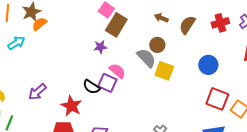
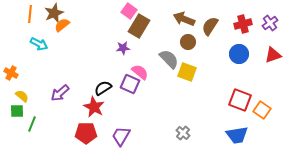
brown arrow: (161, 18) -> (184, 19), size x1.5
cyan arrow: (16, 43) -> (39, 44), turned 60
brown circle: (157, 45) -> (188, 42), moved
blue circle: (208, 65) -> (239, 54), moved
black semicircle: (91, 87) -> (103, 88), moved, turned 114

